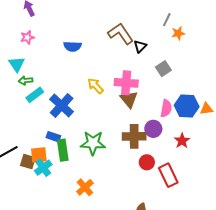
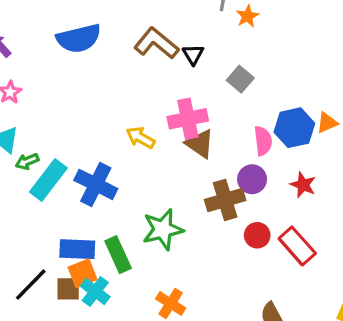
blue semicircle: (72, 46) -> (79, 38), moved, size x1.5
cyan rectangle: (35, 95) -> (48, 180), size x1.4
blue rectangle: (53, 137) -> (77, 249), moved, size x1.5

